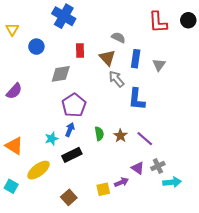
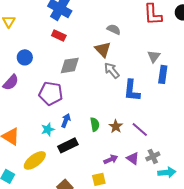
blue circle: (36, 47) -> (25, 57), moved
red rectangle: (80, 51) -> (59, 35), moved, turned -64
blue rectangle: (136, 59) -> (163, 74), moved
gray diamond: (61, 74) -> (70, 65), moved
purple pentagon: (74, 105) -> (51, 93), moved, turned -30
purple arrow: (121, 182) -> (111, 159), moved

